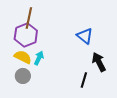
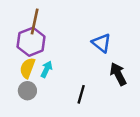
yellow semicircle: (23, 57) -> (27, 68), turned -96
black line: (84, 80) -> (81, 94), moved

